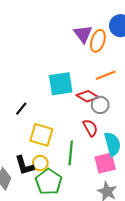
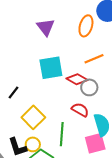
purple triangle: (83, 34) -> (46, 27), moved
red semicircle: (90, 128) -> (80, 110), turned -30
yellow square: (41, 135) -> (33, 117), turned 30

